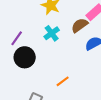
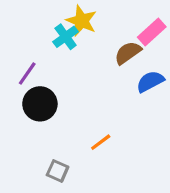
cyan cross: (52, 33) -> (66, 37), moved

